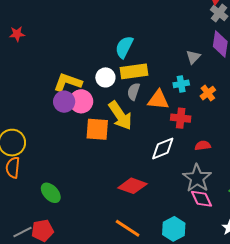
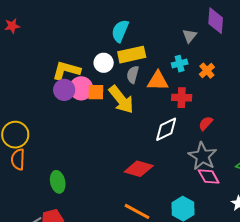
orange square: (97, 129) -> (96, 92), moved, size x0.7
red semicircle: (203, 146) -> (206, 123), turned -35
green ellipse: (51, 193) -> (58, 182), turned 35

